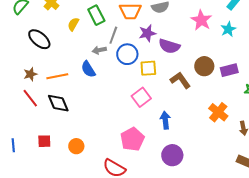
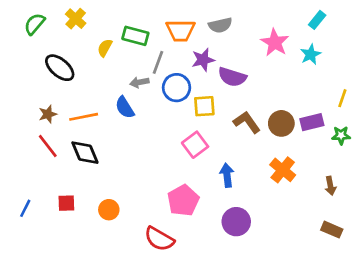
green rectangle: (96, 15) -> (135, 36), turned -48
brown circle: (204, 66) -> (281, 123), moved
purple rectangle: (229, 70) -> (312, 122), moved
orange cross: (218, 112) -> (283, 170), moved
blue line: (13, 145) -> (25, 208), turned 32

